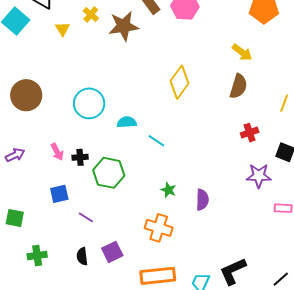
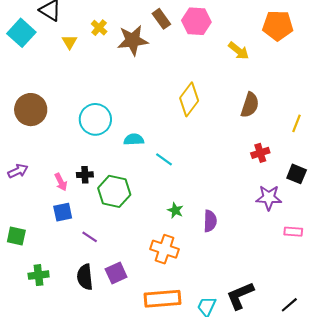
yellow arrow: (242, 52) -> (239, 51), moved
pink arrow: (57, 152) -> (61, 182), moved
black semicircle: (82, 256) -> (85, 277), size x1.4

